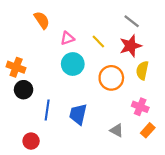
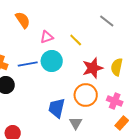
red star: (131, 46) -> (93, 68), moved
orange circle: (111, 78) -> (86, 95), moved
blue line: (47, 110) -> (28, 64), moved, turned 72
gray triangle: (117, 130) -> (76, 123), moved, turned 32

